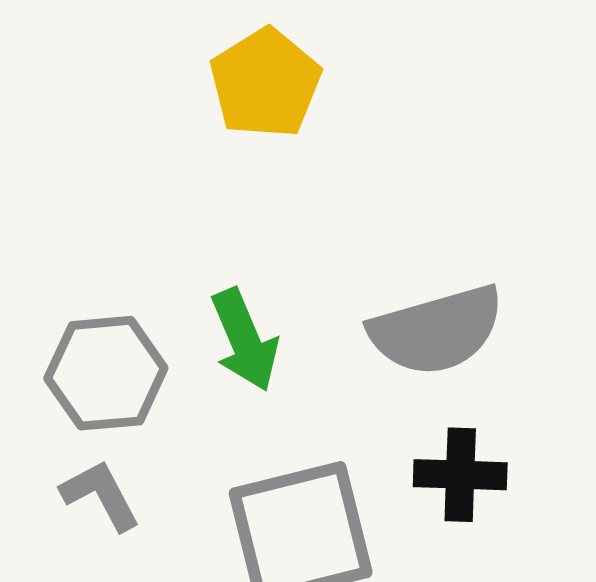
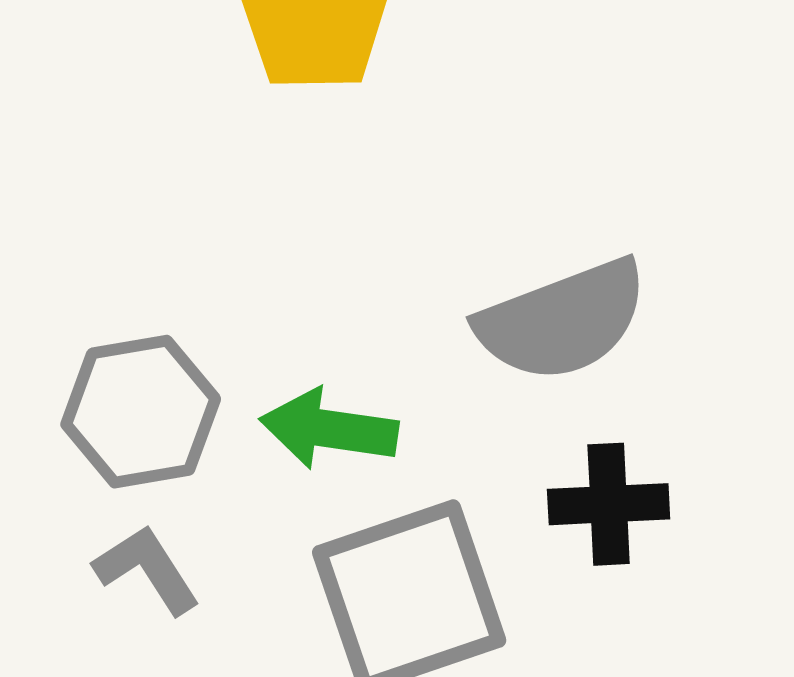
green arrow: (245, 340) -> (329, 429), moved, turned 126

